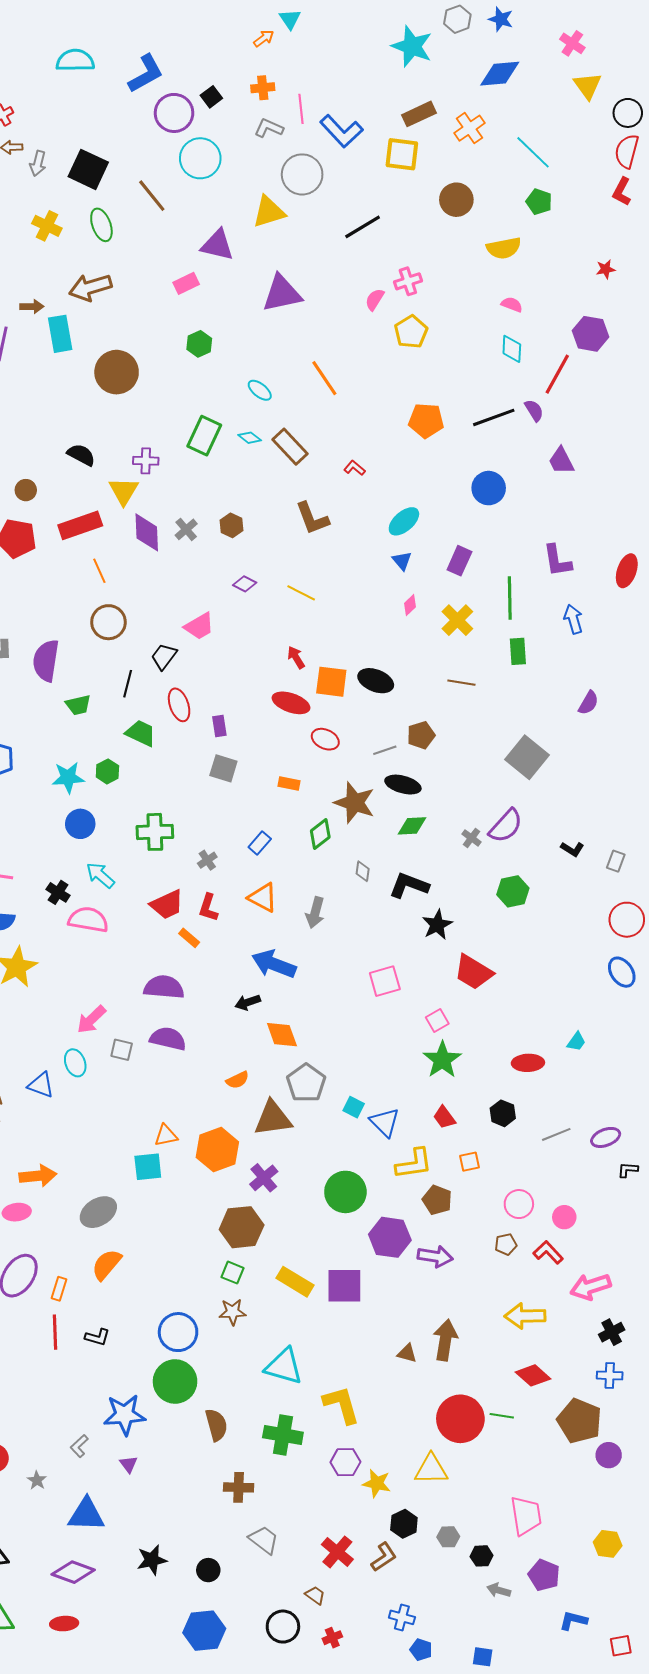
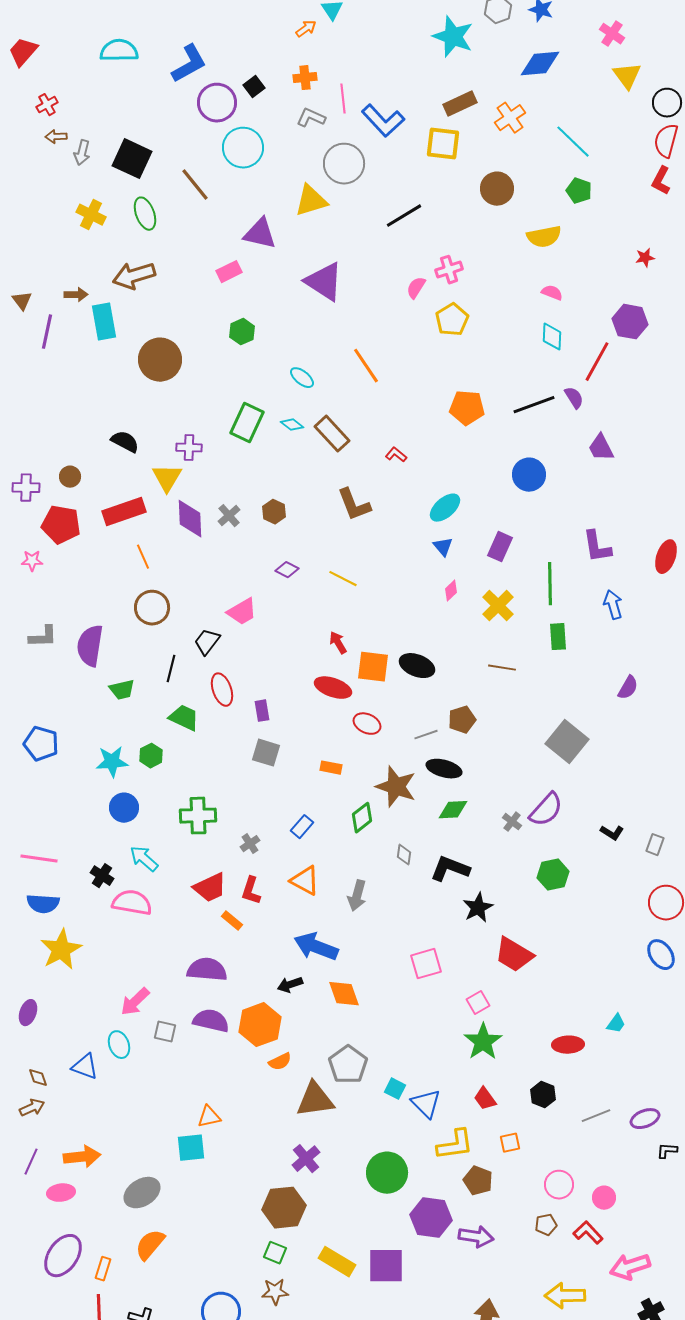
purple triangle: (282, 293) -> (324, 282), turned 45
orange diamond: (282, 1035) -> (344, 994), moved
orange hexagon: (217, 1150) -> (260, 1025), moved

